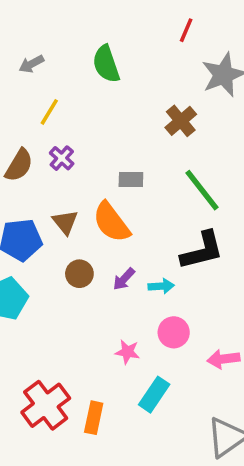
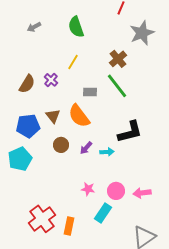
yellow line: (49, 112) -> (73, 62), moved
green line: (202, 190) -> (117, 86), moved
pink circle: (174, 332) -> (116, 191), moved

